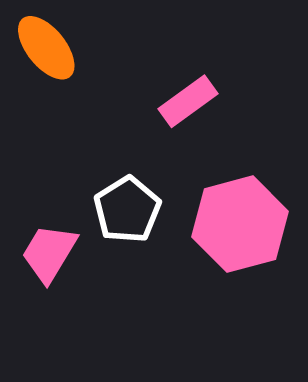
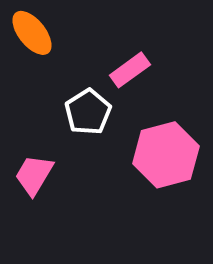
white pentagon: (127, 210) -> (88, 112), moved

